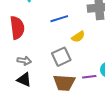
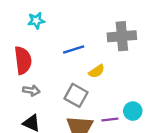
gray square: (61, 57) -> (76, 95), turned -36
gray arrow: (24, 61) -> (31, 91), moved

